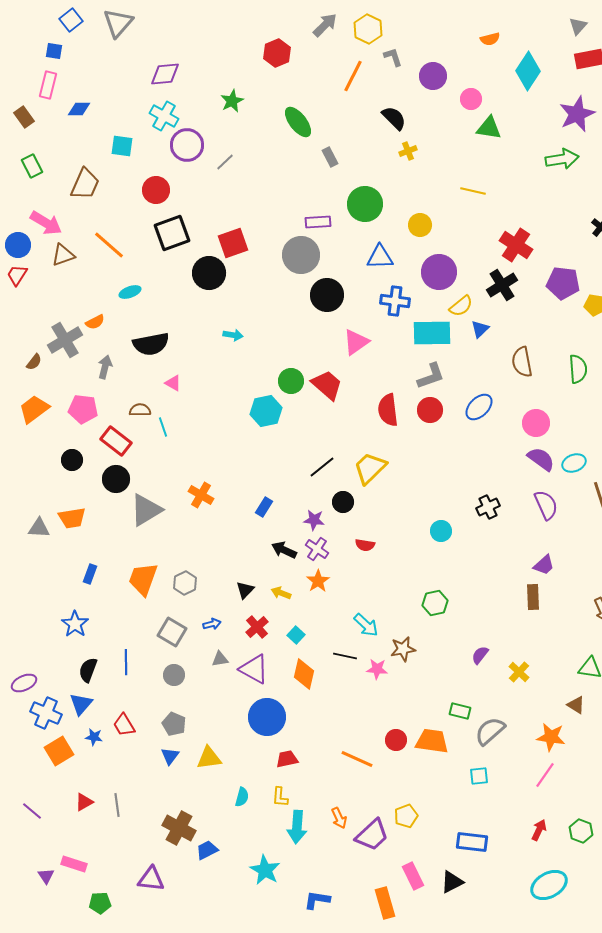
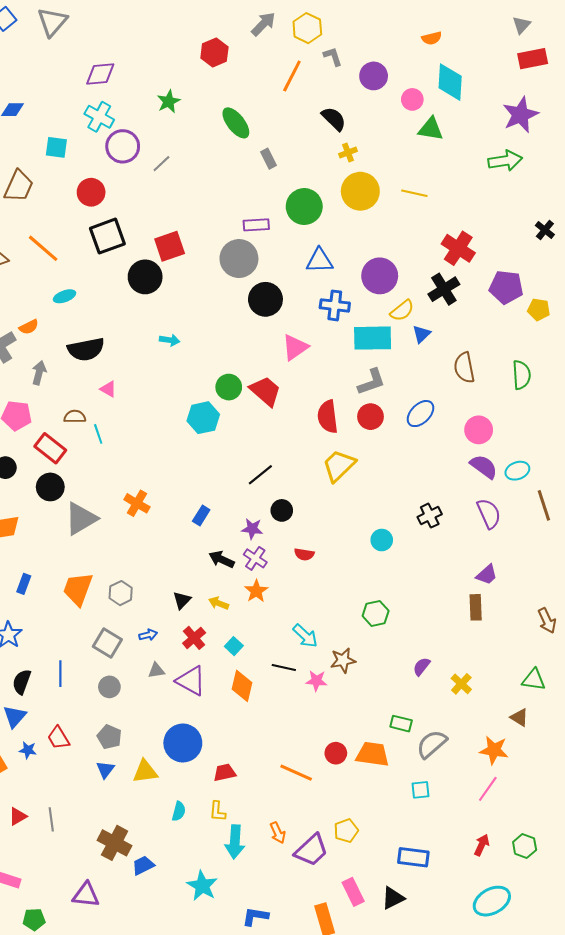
cyan diamond: (528, 71) -> (450, 82), moved, turned -30
yellow circle: (420, 225) -> (360, 191), moved, size x1.6
yellow trapezoid: (370, 468) -> (339, 466), moved
blue circle: (267, 717) -> (183, 743), moved

